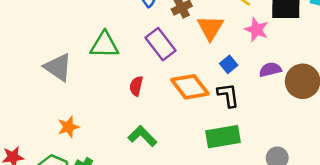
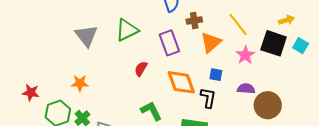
green triangle: (104, 45) -> (127, 30), turned -45
blue square: (229, 64) -> (216, 75), turned 32
green L-shape: (142, 136) -> (151, 111), moved

